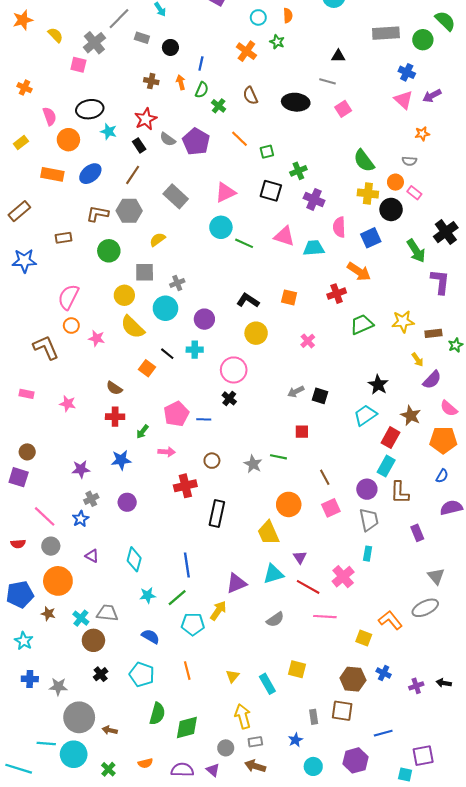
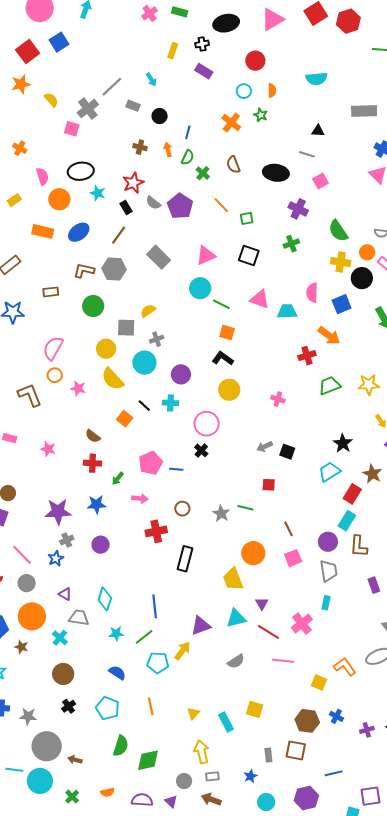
green cross: (298, 171) -> (291, 244), moved
purple cross: (314, 199) -> (298, 209), moved
yellow semicircle: (157, 240) -> (148, 311), moved
orange square: (289, 297) -> (227, 333), moved
pink cross: (308, 341) -> (278, 399), turned -32
purple star: (81, 469) -> (58, 512), size x1.5
gray trapezoid: (107, 613) -> (79, 618), moved
cyan cross: (81, 618) -> (60, 638), moved

